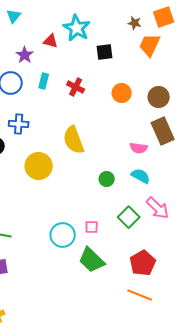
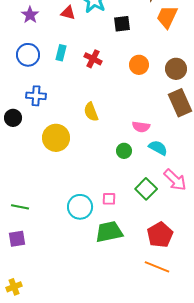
purple star: (25, 55) -> (30, 15), moved
yellow semicircle: (74, 140) -> (91, 112), size x0.7
pink semicircle: (139, 148) -> (141, 127), moved
green trapezoid: (92, 260) -> (109, 232), turned 124

